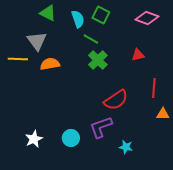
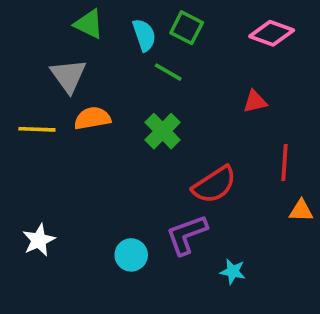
yellow line: (18, 59) -> (37, 129), moved
green cross: (98, 60) -> (163, 131), moved
white star: (34, 139) -> (39, 240), moved

